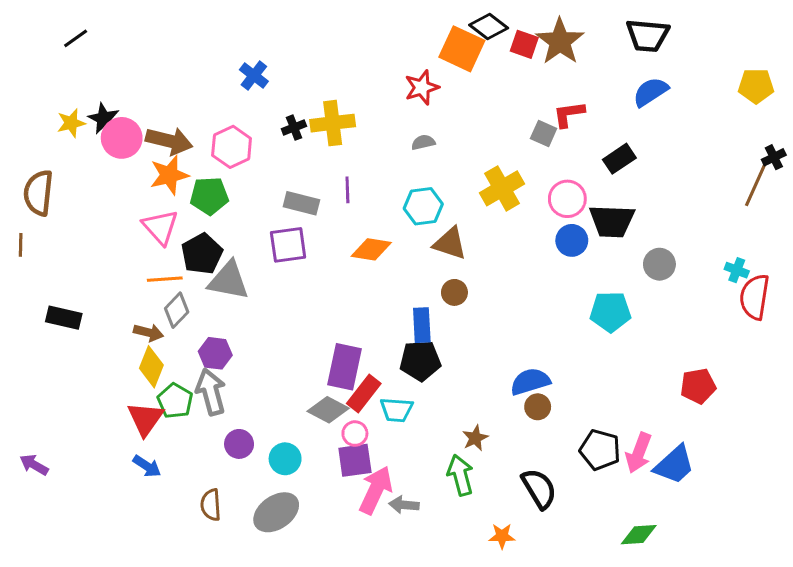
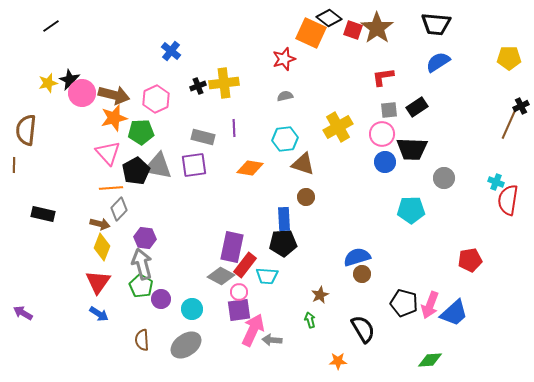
gray square: (544, 133) -> (389, 110), moved, turned -30
gray triangle: (229, 281) -> (158, 166), moved
green pentagon: (175, 401) -> (141, 286), moved
green arrow: (460, 475) -> (310, 320), size x0.6

